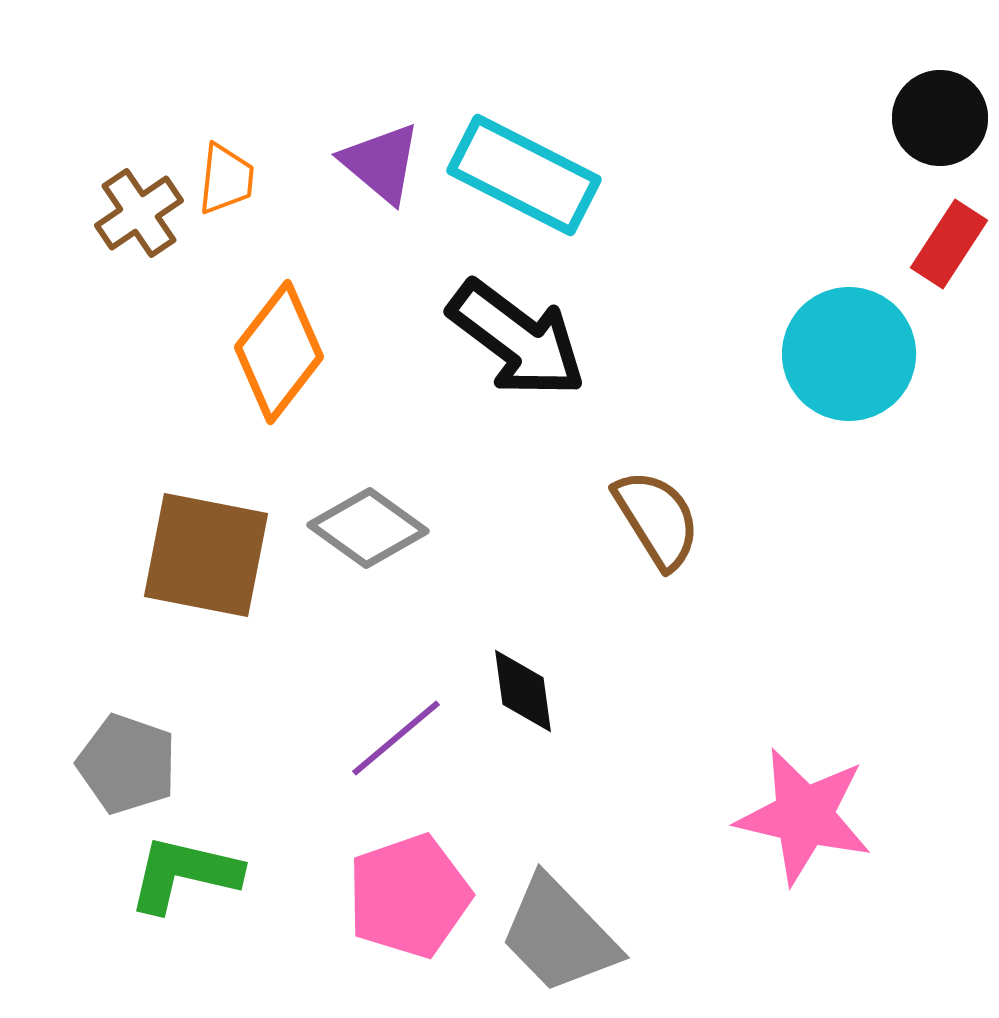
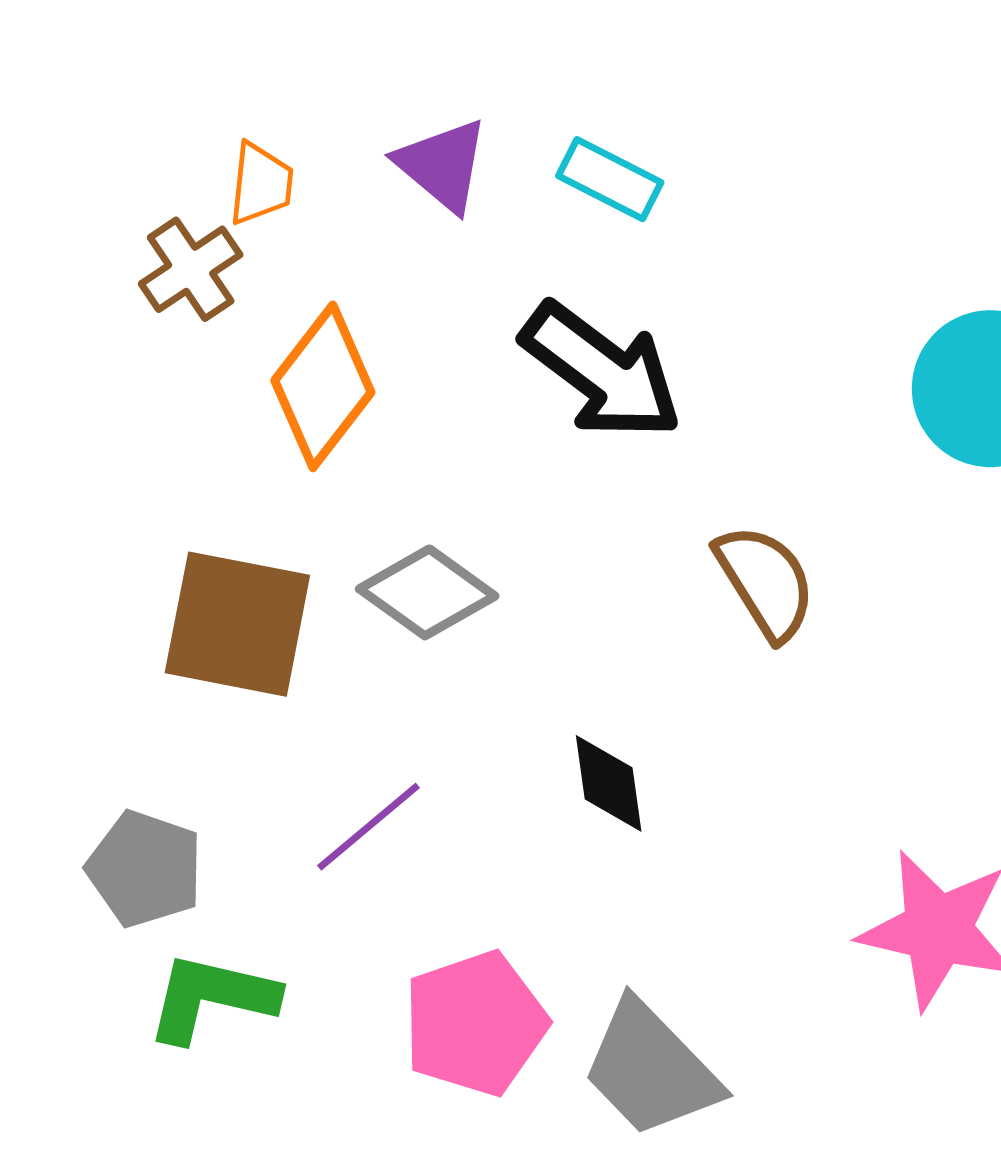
cyan rectangle: (524, 175) -> (610, 179), size x0.6
brown cross: (139, 213) -> (191, 269), moved
purple line: (396, 738) -> (369, 827), moved

